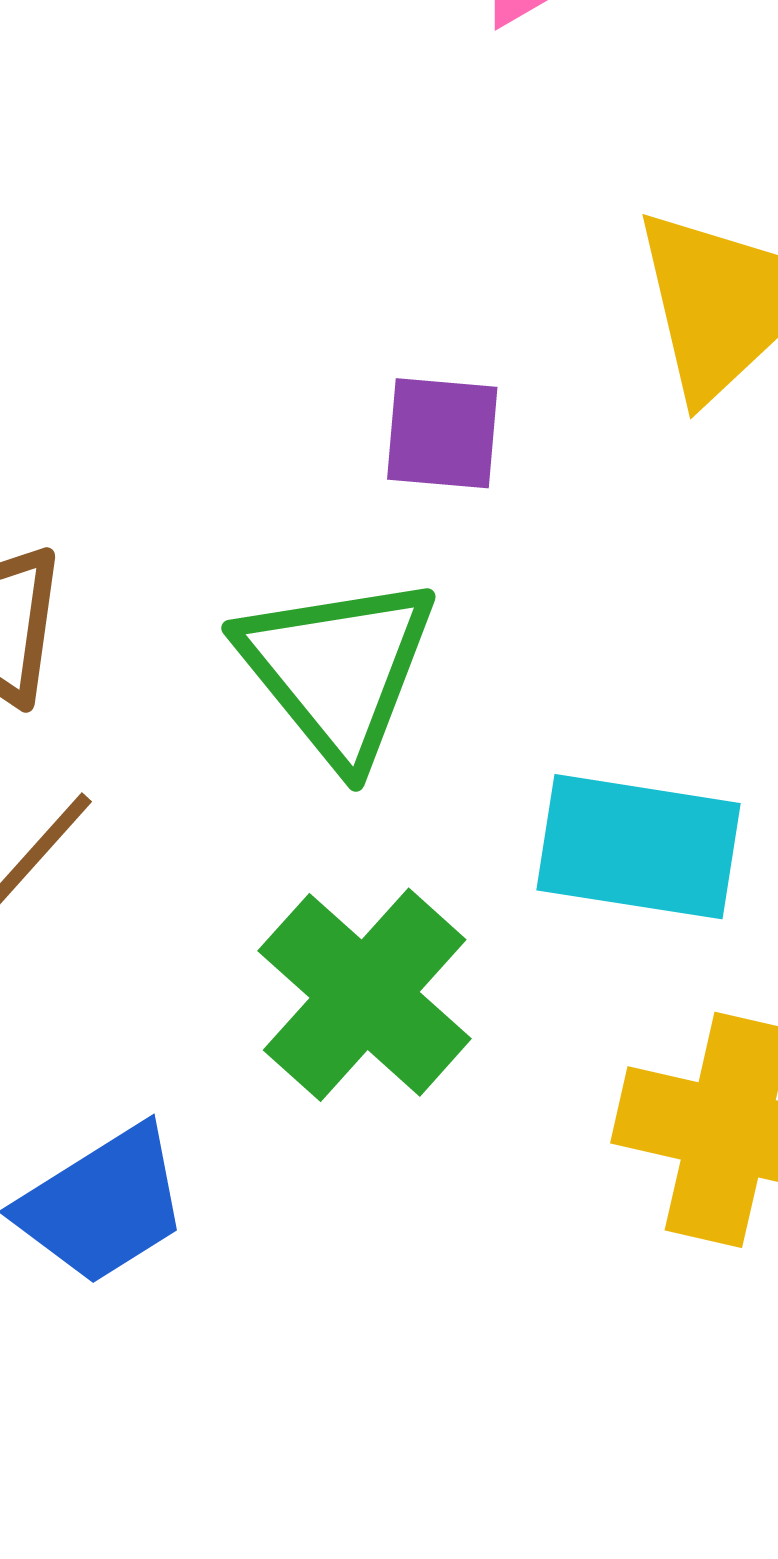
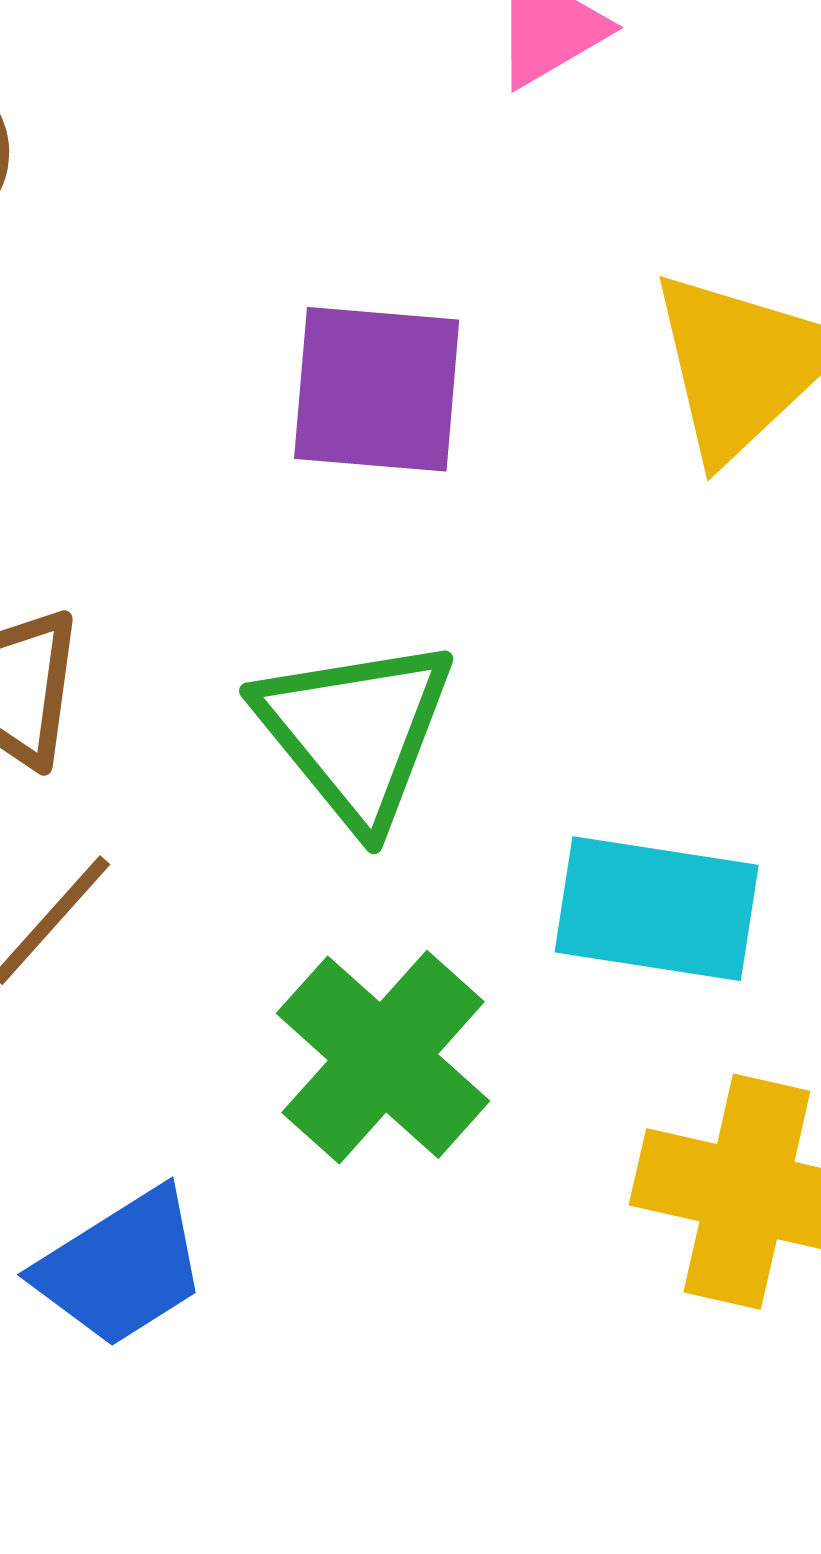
purple square: (442, 433) -> (377, 389), moved, size x1.5

